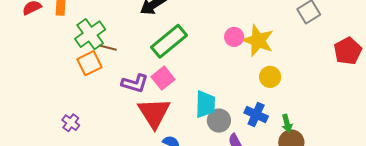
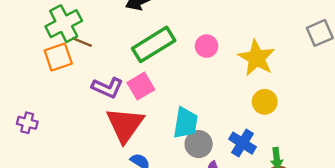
pink circle: (234, 37) -> (207, 46), moved
purple cross: (71, 123) -> (27, 123), turned -30

